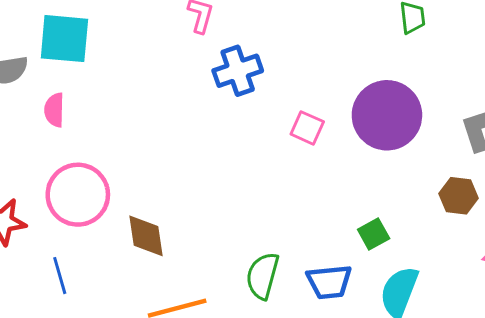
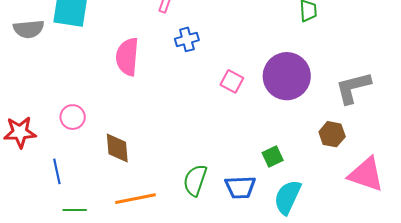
blue cross: (238, 71) -> (187, 39), size x0.7
pink semicircle: (54, 110) -> (127, 57), moved, size x1.6
pink circle: (78, 195) -> (73, 117), size x0.6

